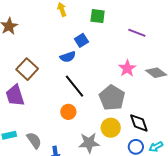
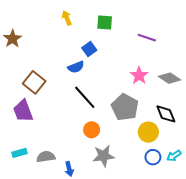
orange circle: (68, 112) -> (92, 130), moved
black diamond: (139, 123) -> (166, 114), moved
yellow circle: (111, 128) -> (148, 132), moved
gray semicircle: (34, 140) -> (46, 157), turned -60

